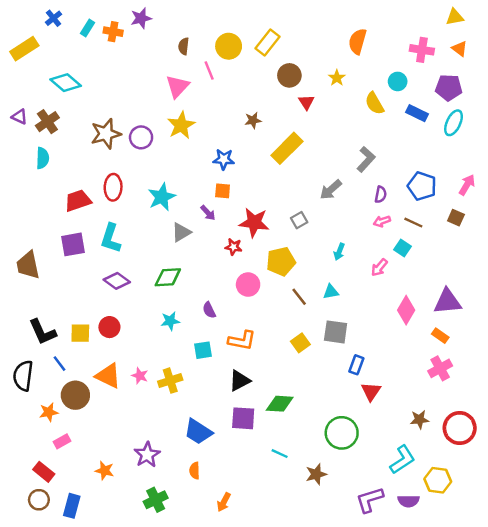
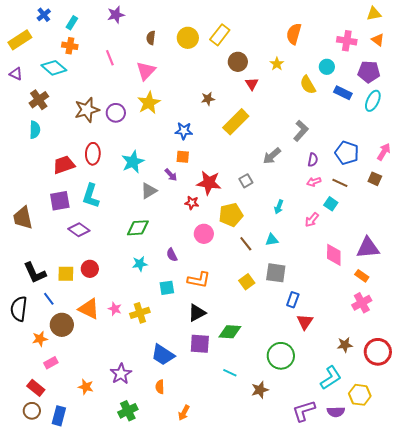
orange cross: (113, 32) -> (70, 46), moved
pink line: (209, 71) -> (110, 58), moved
purple triangle: (19, 117) -> (16, 74), moved
purple diamond: (117, 281) -> (79, 230), moved
pink diamond: (406, 310) -> (334, 255), turned -30

